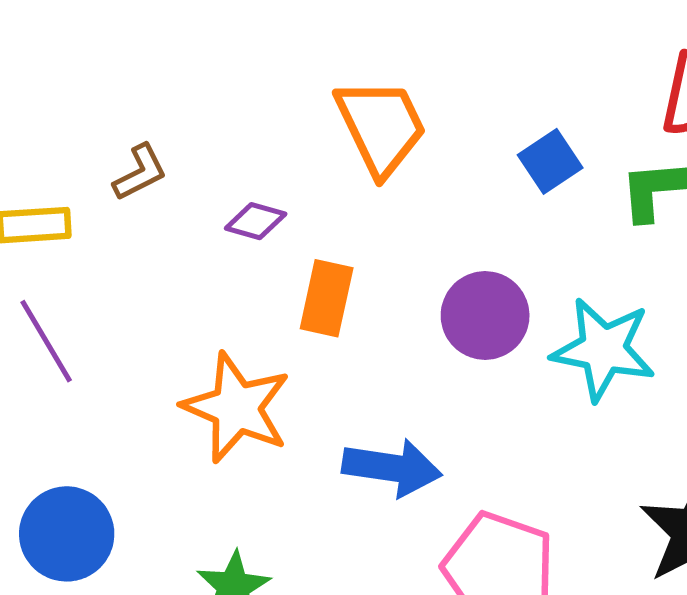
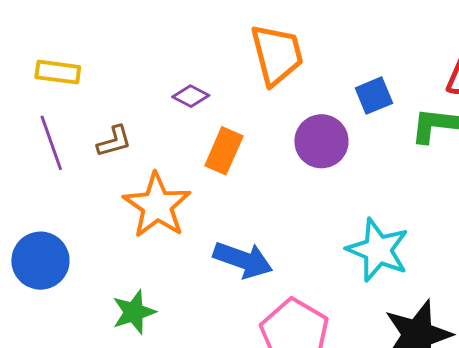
brown L-shape: (140, 172) -> (114, 141), moved
purple circle: (485, 315) -> (321, 141), moved
cyan star: (603, 349) -> (378, 250), moved

